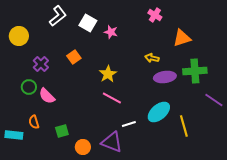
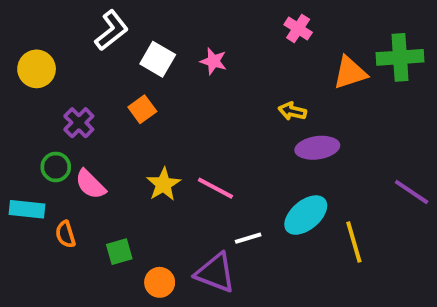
white square: (88, 23) -> (158, 59), moved
green cross: (195, 71) -> (400, 57), moved
yellow star: (108, 74) -> (163, 184), moved
cyan rectangle: (14, 135) -> (27, 209), moved

